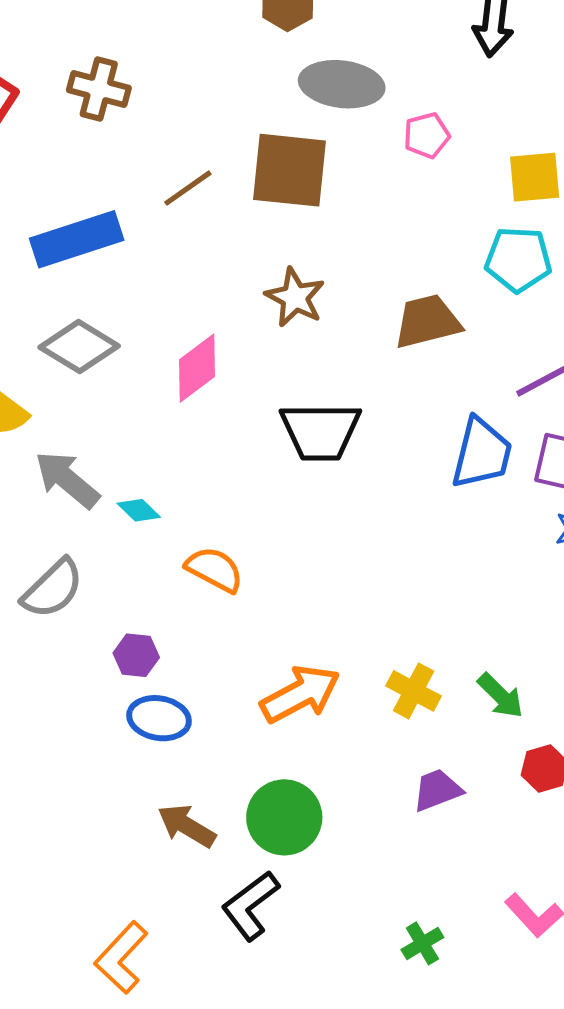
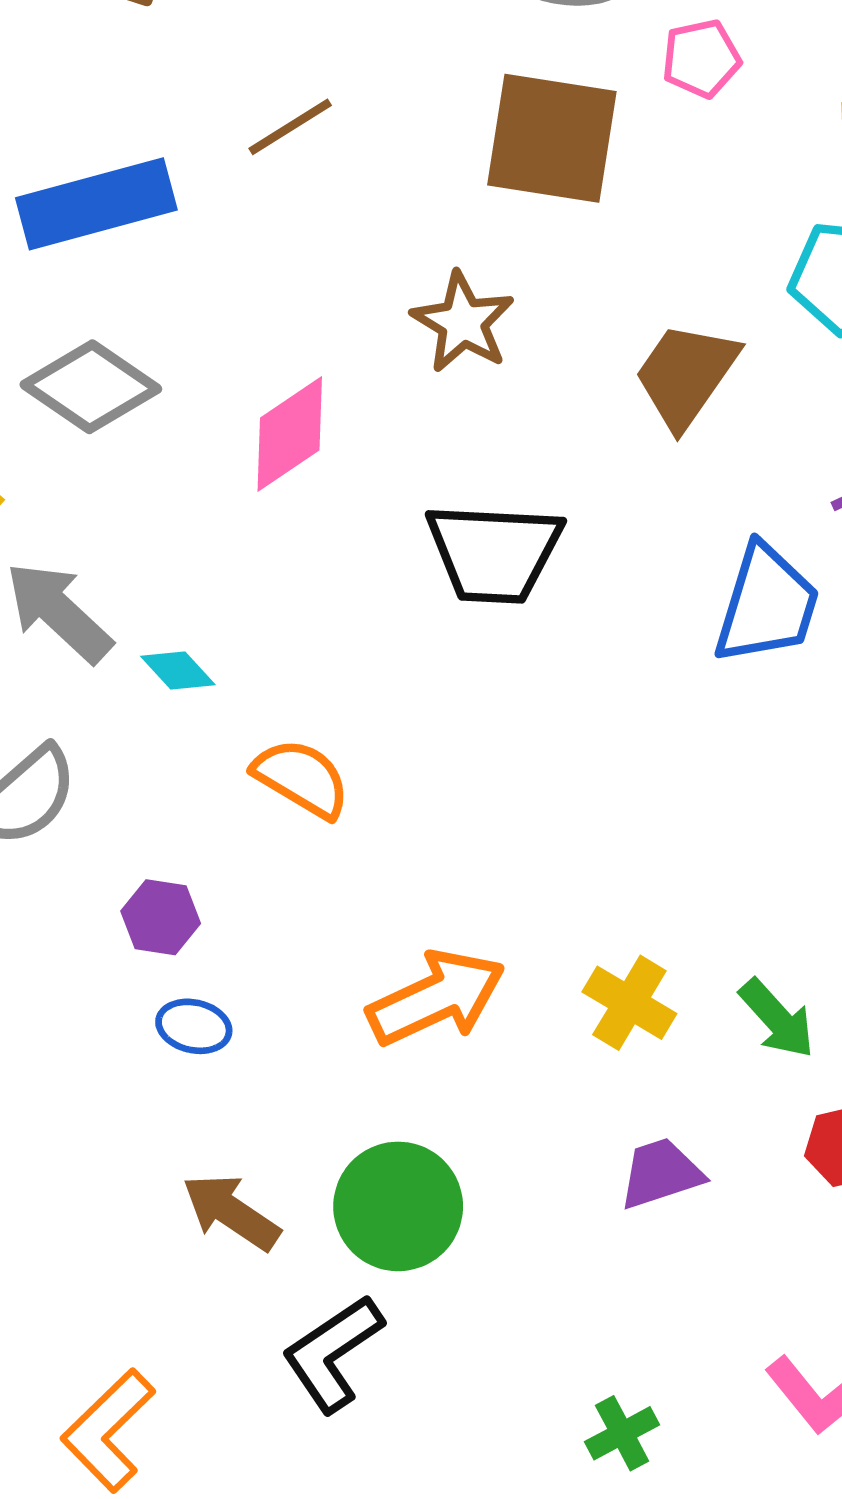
brown square: (290, 170) -> (552, 138), moved
brown trapezoid: (427, 321) -> (686, 375), turned -44
blue ellipse: (159, 718) -> (194, 1026), size x0.7

